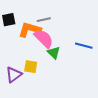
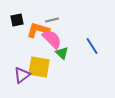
blue line: (84, 46) -> (92, 46), turned 42
yellow square: (31, 67) -> (39, 67), size x1.6

